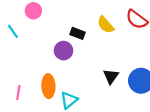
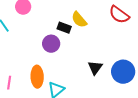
yellow semicircle: (105, 25) -> (79, 20), moved

